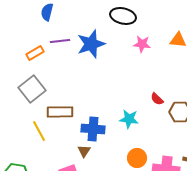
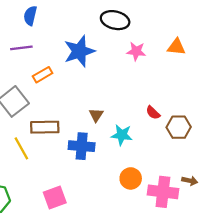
purple line: (60, 41) -> (21, 48), moved
orange rectangle: (35, 53) -> (43, 75), moved
brown triangle: (84, 151) -> (96, 115), moved

